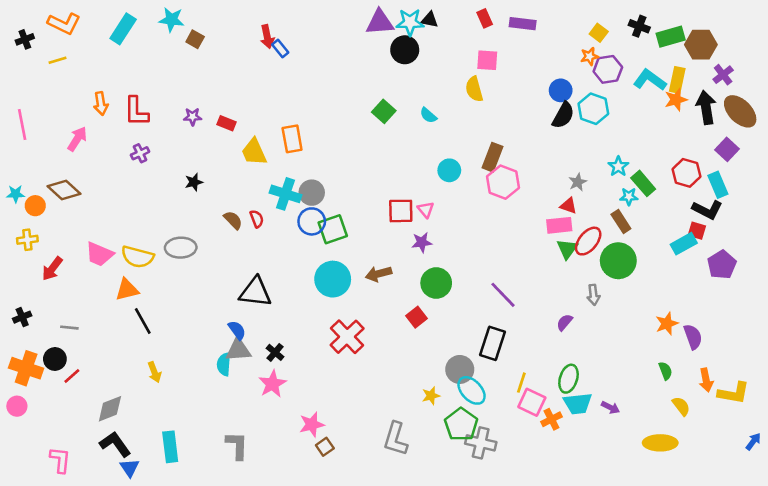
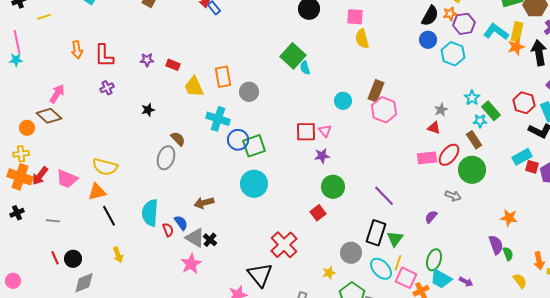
pink square: (487, 60) -> (355, 17), moved
green square: (384, 111) -> (293, 56), size x1.4
cyan semicircle: (428, 115) -> (305, 68), moved, turned 32
black semicircle: (563, 115) -> (430, 16), moved
pink line: (22, 124) -> (17, 42), moved
pink arrow: (77, 139) -> (57, 94), moved
gray circle: (312, 193) -> (249, 92), moved
cyan star: (16, 194) -> (16, 60), moved
red semicircle: (257, 219) -> (168, 230), moved
pink rectangle: (559, 225) -> (427, 158), moved
red square: (697, 231) -> (532, 167), moved
gray ellipse: (181, 248) -> (166, 158), moved, turned -70
green triangle: (567, 249) -> (395, 239), moved
pink trapezoid: (99, 254) -> (67, 179), moved
brown arrow: (379, 274) -> (204, 203), moved
black triangle: (255, 292) -> (260, 275), moved, turned 44
gray arrow: (593, 295) -> (453, 196), turned -63
orange star: (667, 324) -> (509, 218), turned 30
red cross: (347, 337) -> (284, 245), moved
purple semicircle: (693, 337) -> (496, 245), moved
gray triangle: (238, 350) -> (195, 238), moved, turned 35
black circle: (55, 359) -> (73, 259), moved
cyan semicircle: (224, 364) -> (150, 213), moved, size x1.5
orange cross: (26, 368) -> (20, 177), moved
red line: (72, 376) -> (55, 258), turned -72
pink star: (272, 384) -> (191, 264), moved
cyan ellipse: (472, 390) -> (381, 269), moved
cyan trapezoid: (578, 404) -> (441, 279), turned 35

